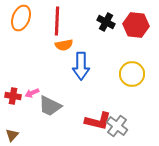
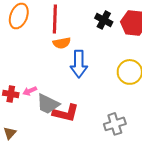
red L-shape: (98, 121) -> (66, 113), moved
gray cross: (117, 126) -> (115, 124), turned 35

